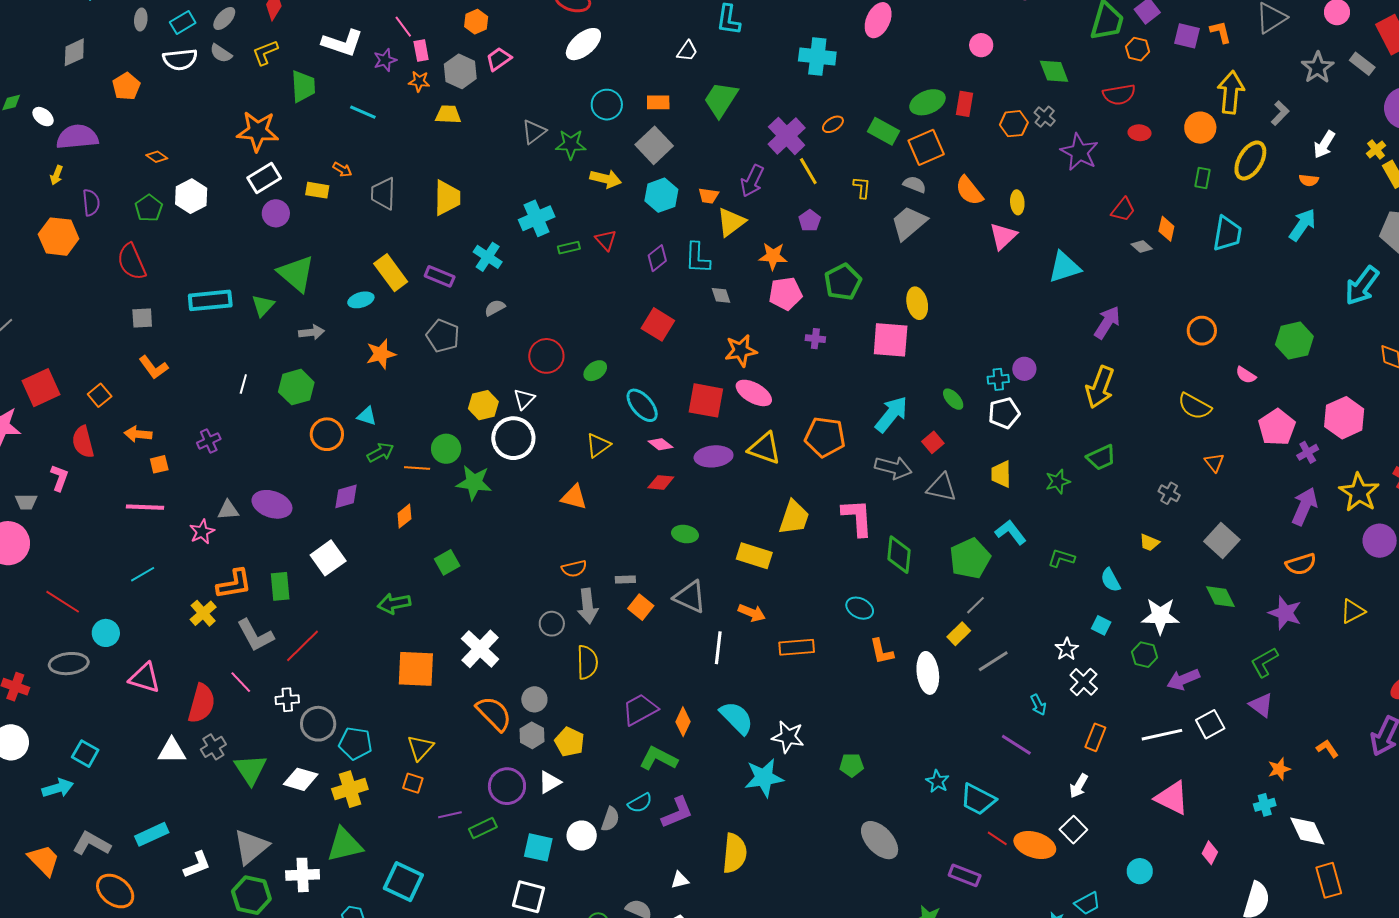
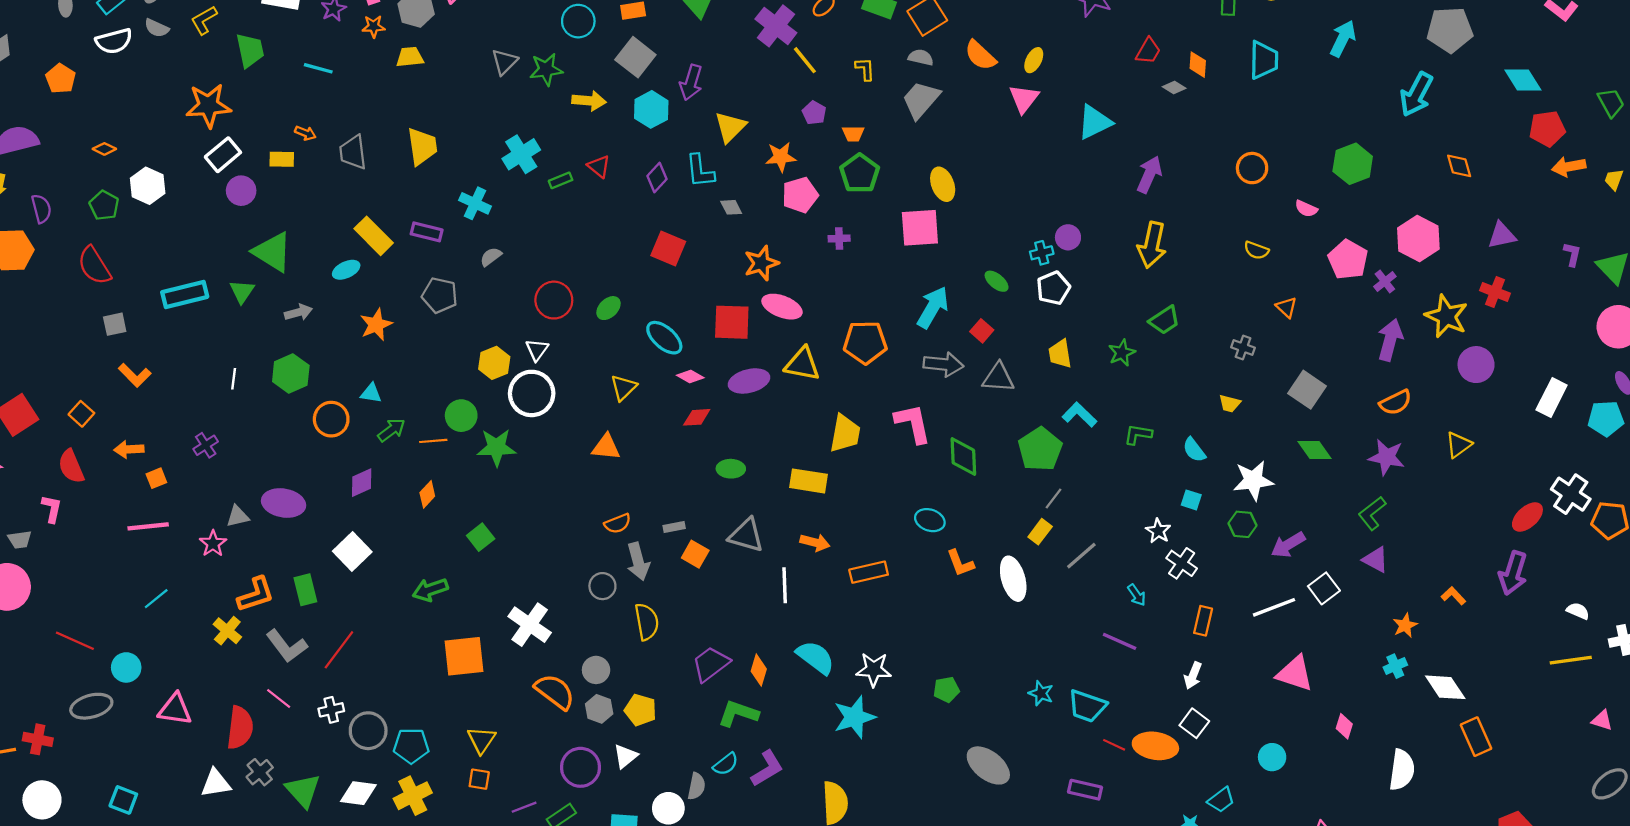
purple arrow: (752, 181) -> (691, 82), moved
orange trapezoid: (709, 196) -> (853, 134), moved
yellow ellipse: (1017, 202) -> (1034, 60), turned 40
yellow semicircle: (1195, 406) -> (1256, 250), size x0.7

